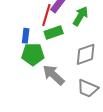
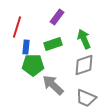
red line: (46, 15) -> (17, 27), moved
green arrow: (80, 16) -> (84, 39), moved, turned -54

